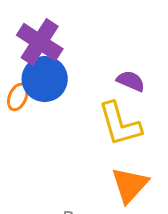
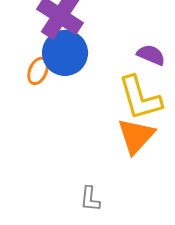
orange triangle: (130, 185) -> (136, 136), moved

